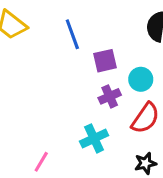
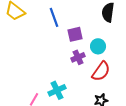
cyan cross: (94, 138) -> (57, 90), moved

